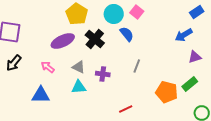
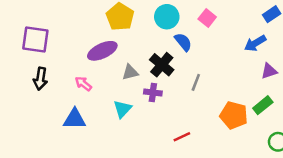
pink square: (137, 12) -> (207, 18), moved
black cross: (95, 39) -> (162, 65), moved
black arrow: (14, 63) -> (40, 79), turned -30
gray triangle: (79, 67) -> (130, 72), moved, turned -40
cyan triangle: (79, 87) -> (123, 109), turned -42

